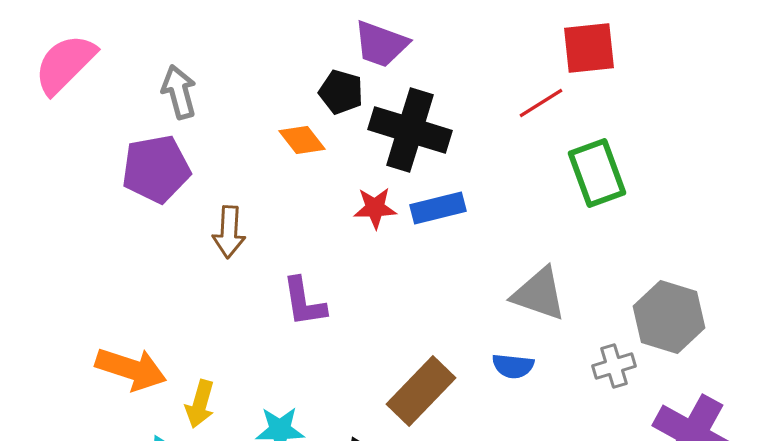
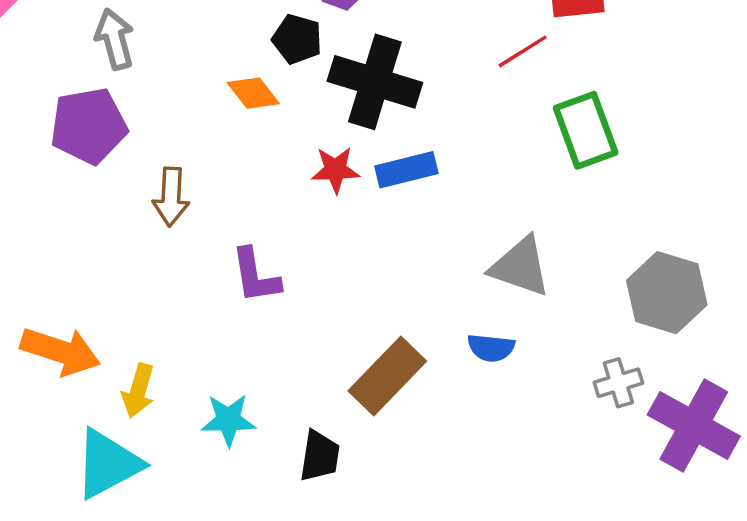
gray cross: (614, 366) -> (618, 383), moved

